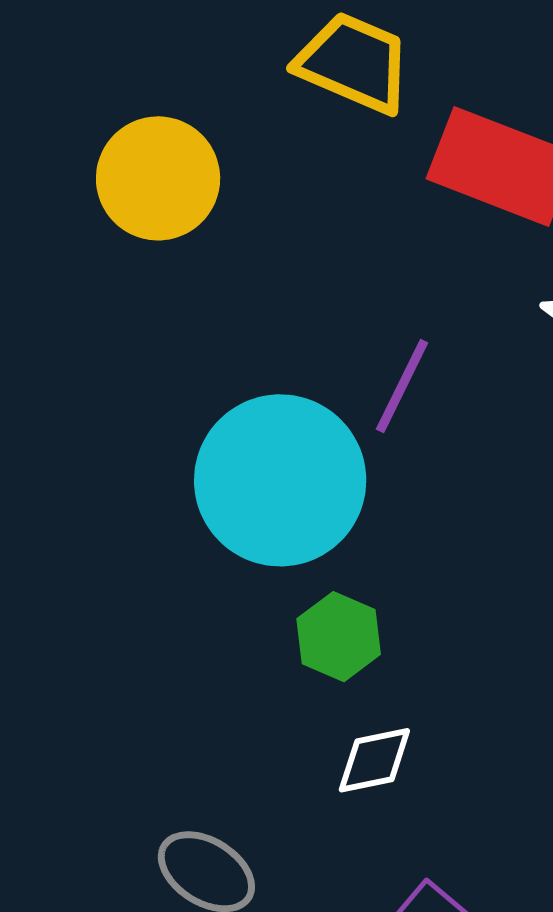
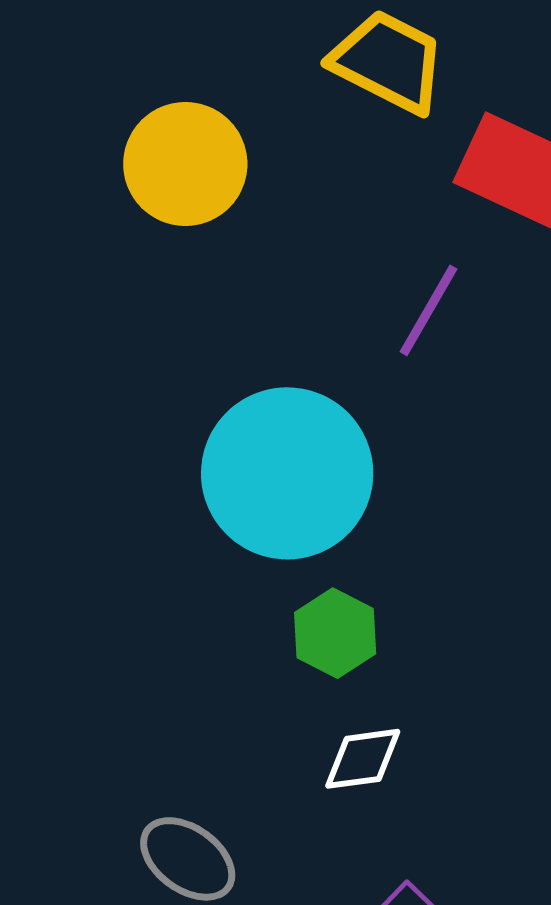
purple line: (402, 386) -> (429, 310), moved

